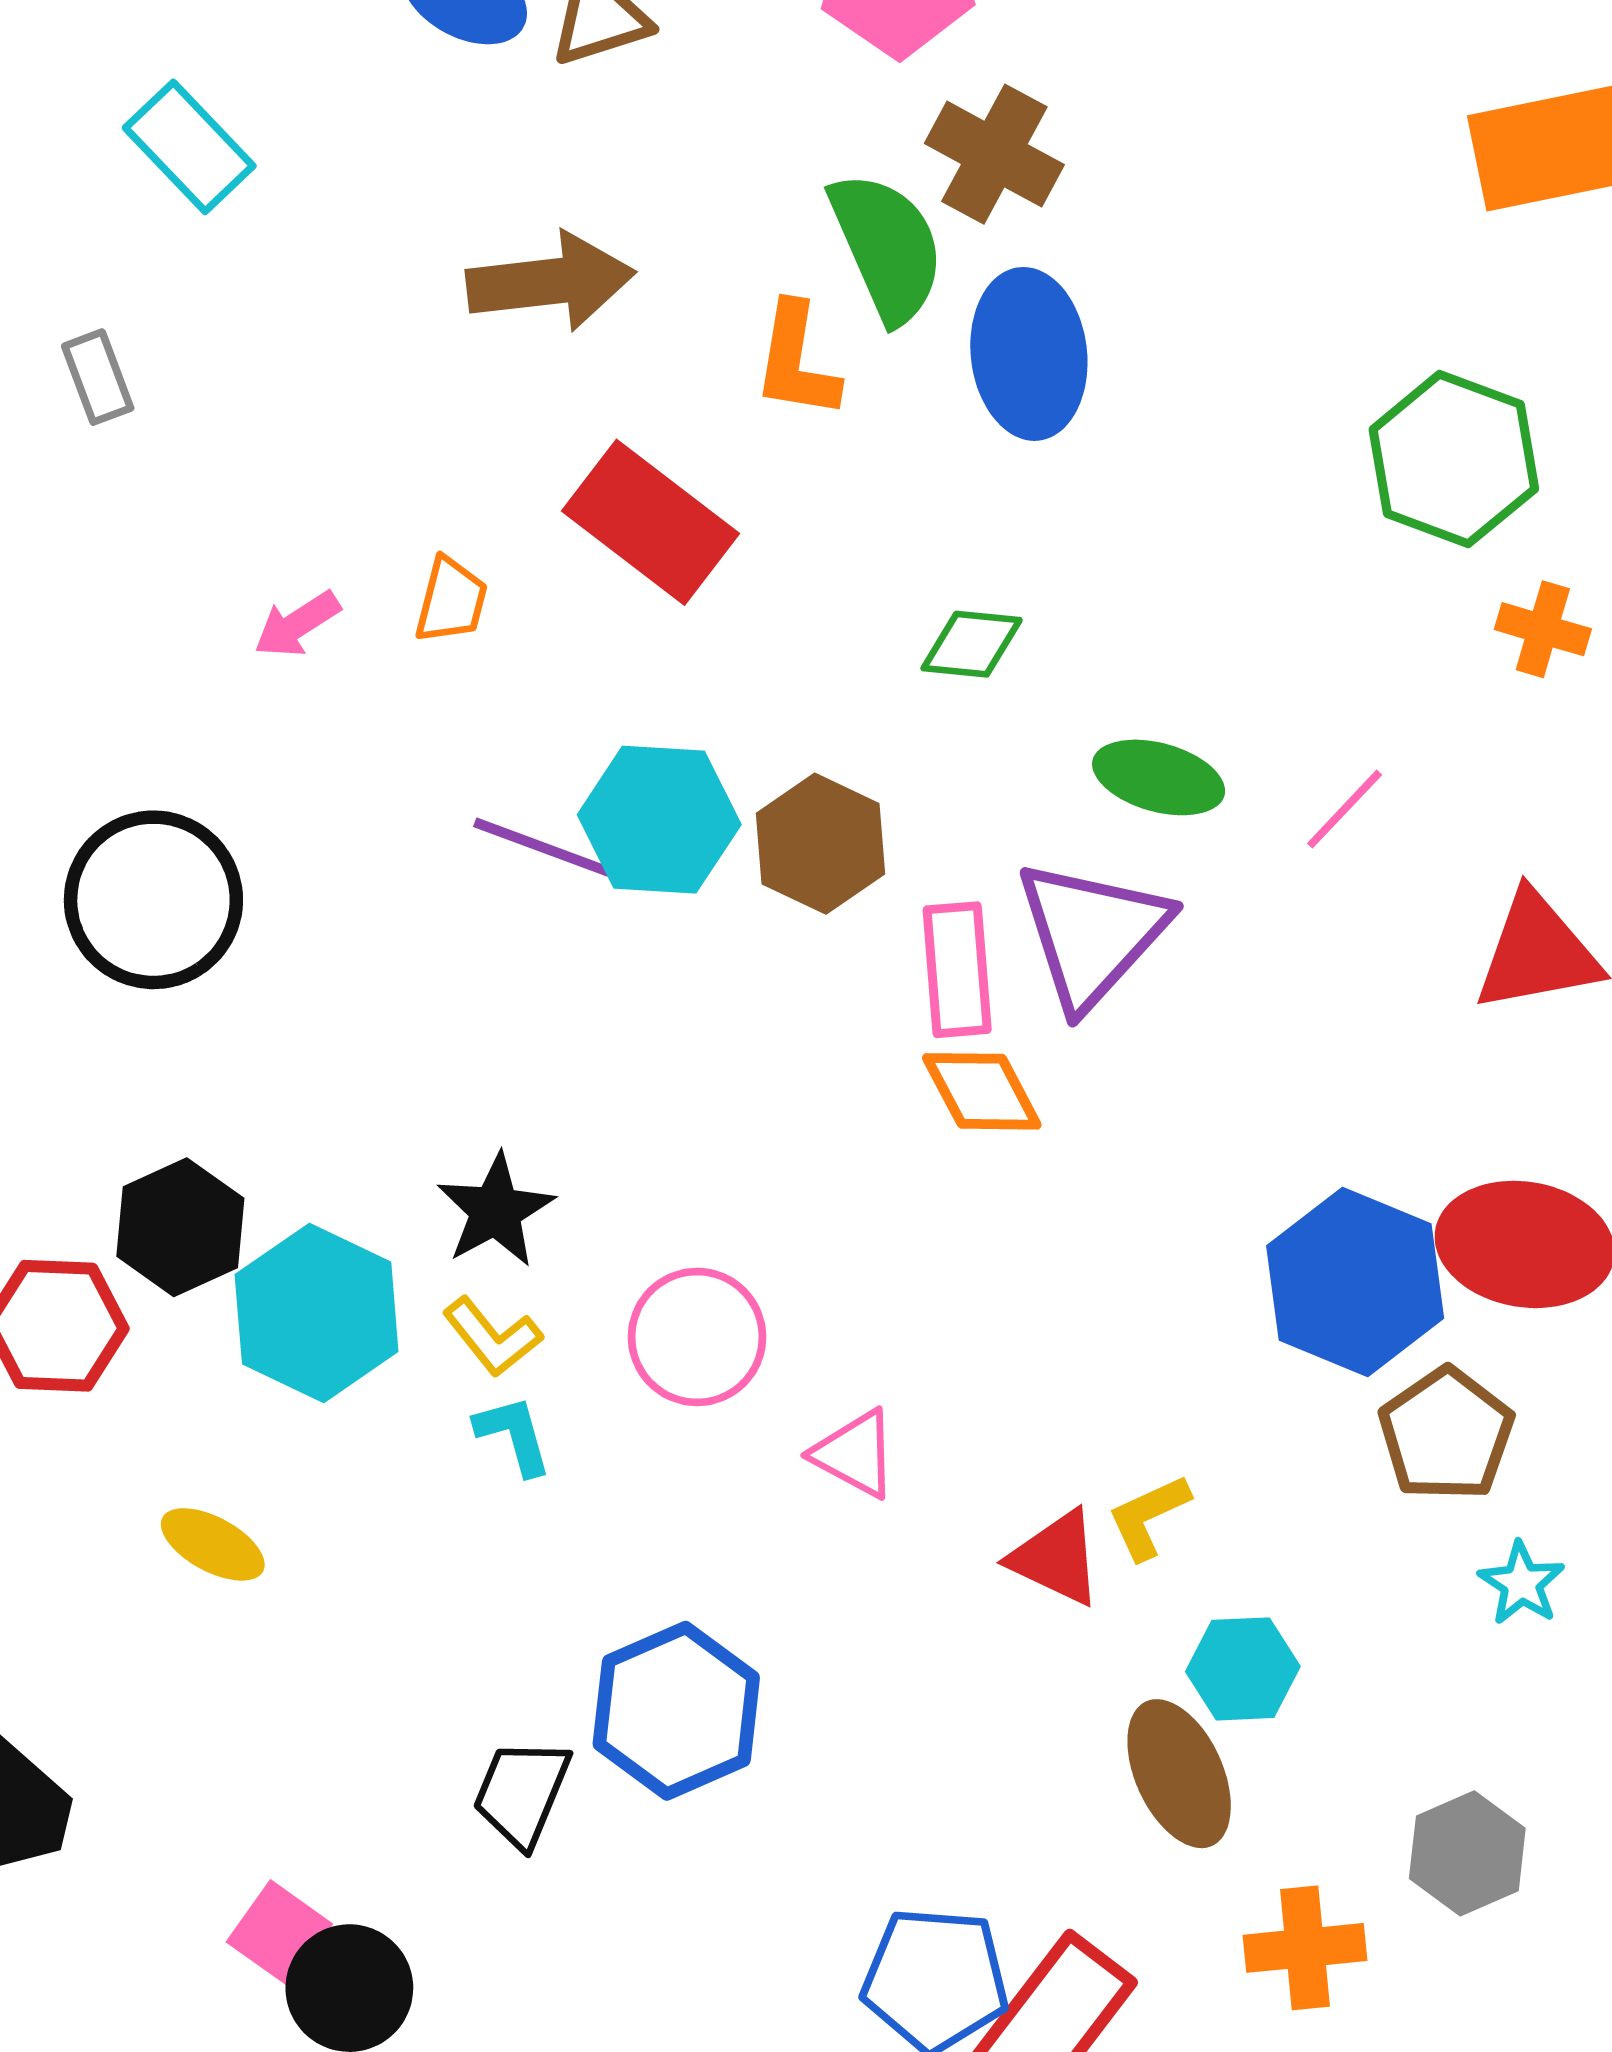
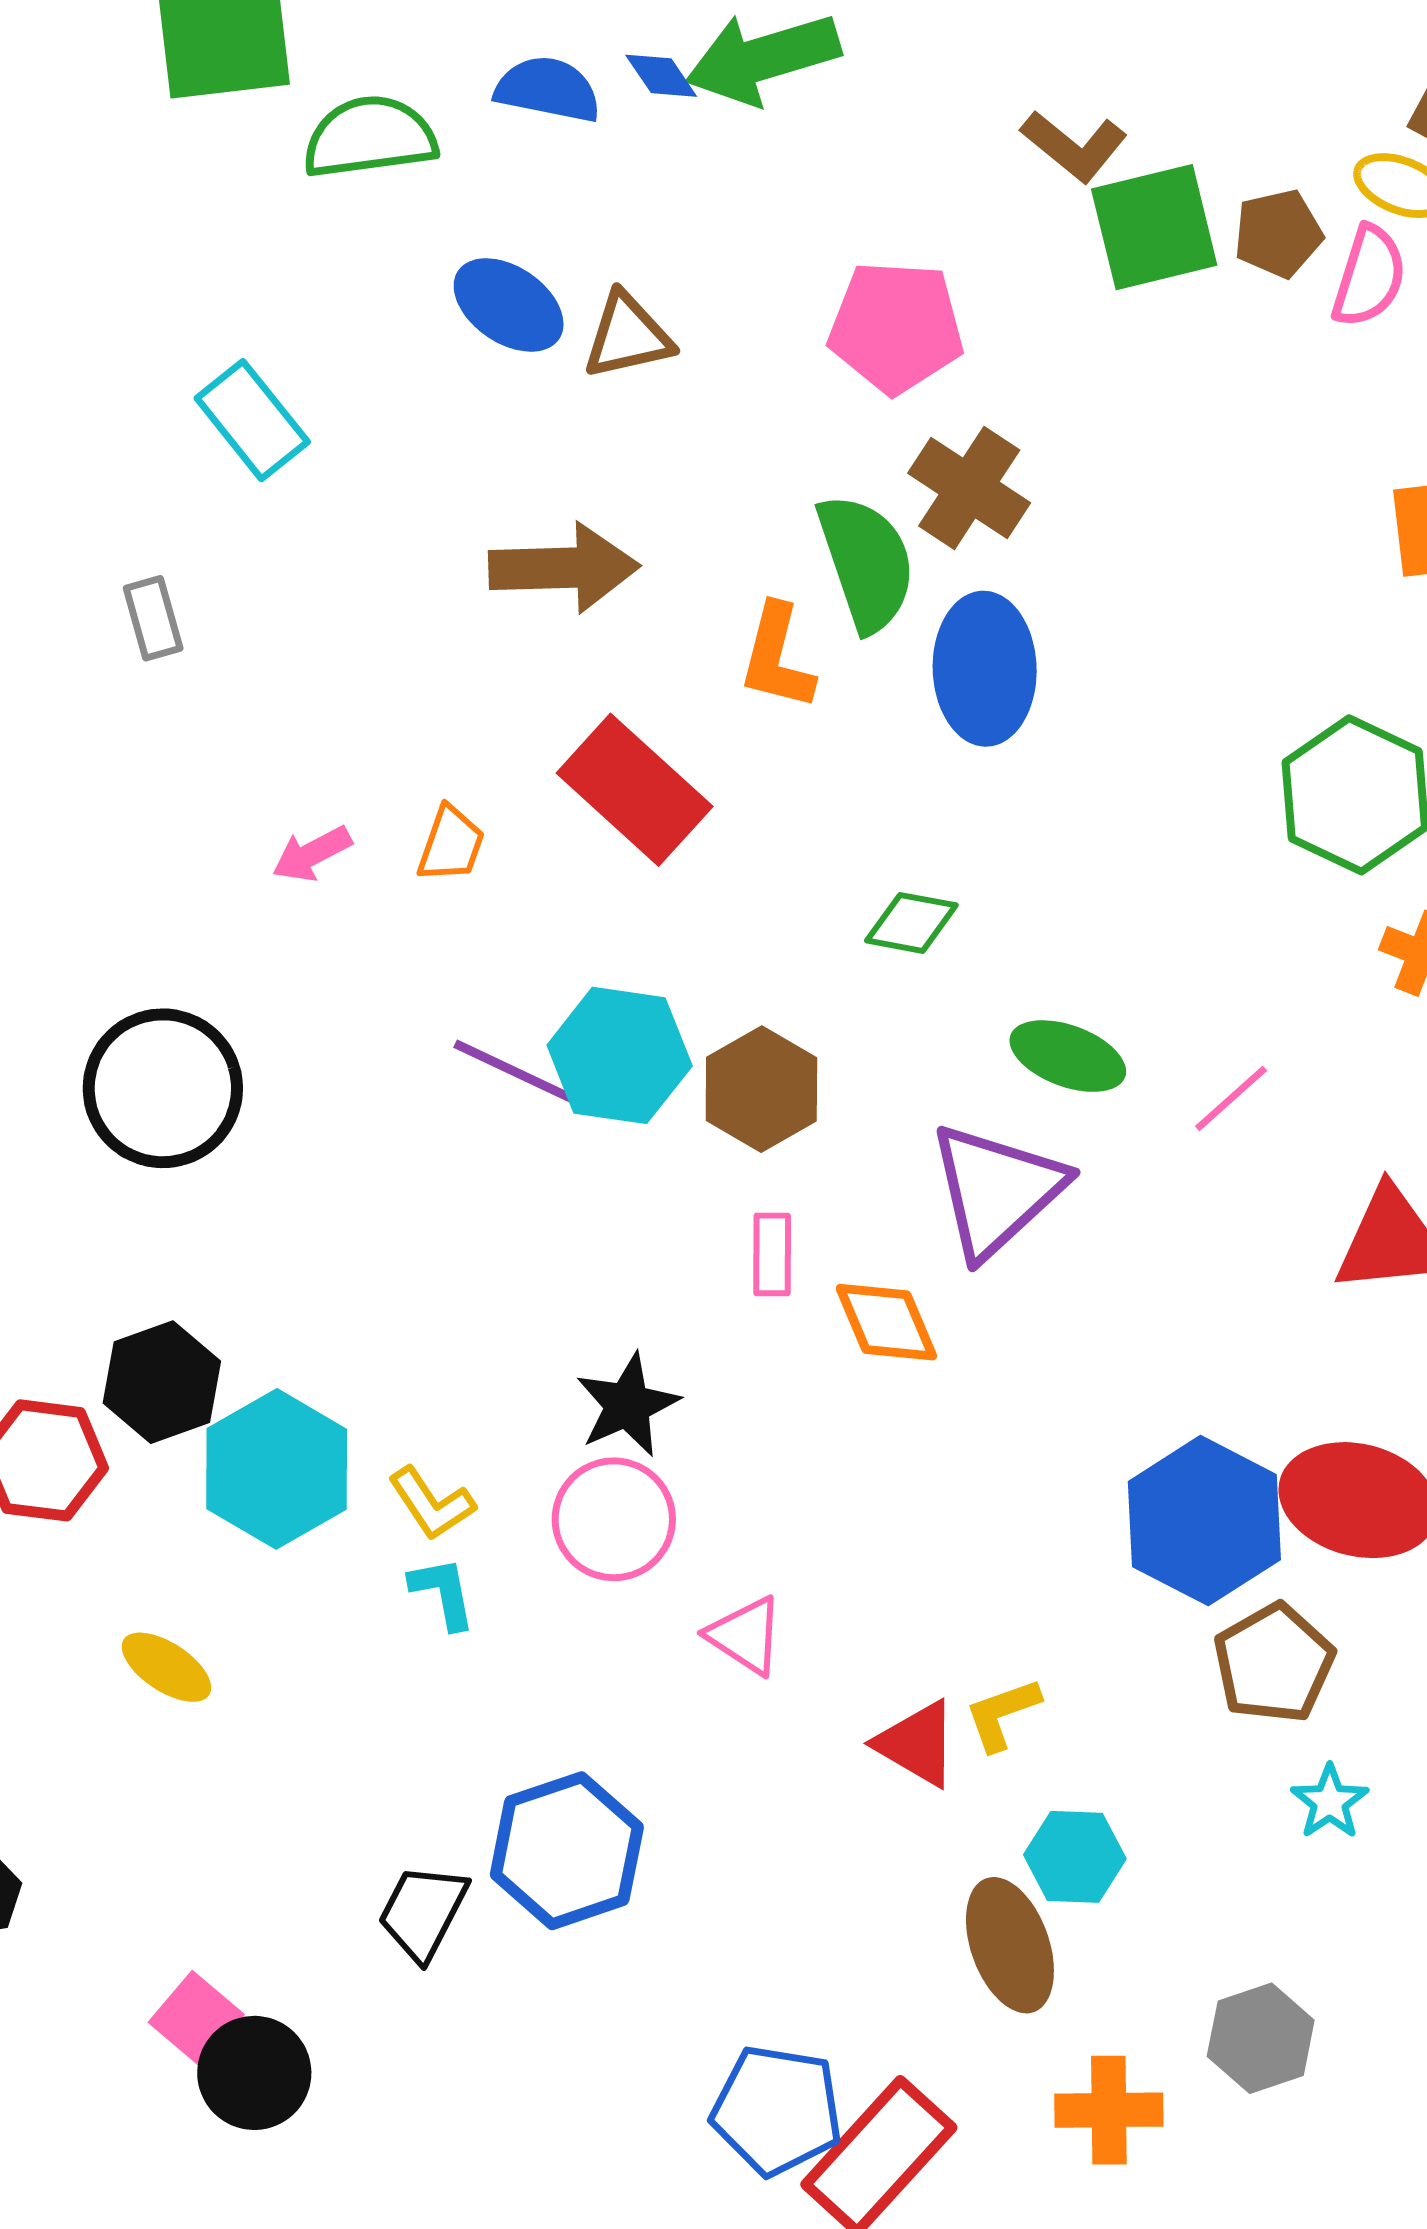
pink rectangle: (957, 970) -> (772, 1254), moved, size x0.7
black star: (496, 1210) -> (627, 1405), moved

